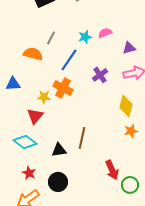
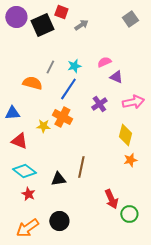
cyan star: (85, 37) -> (74, 66), moved
purple triangle: (129, 48) -> (116, 77), moved, turned 40
red triangle: (35, 116) -> (19, 141), moved, turned -48
red star: (29, 173) -> (28, 194), moved
black circle: (58, 182) -> (59, 221), moved

